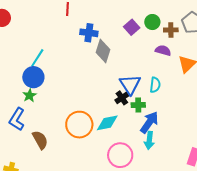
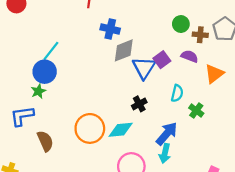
purple square: (132, 27) -> (162, 60), moved
gray diamond: (103, 51) -> (124, 50), turned 45
blue triangle: (130, 84) -> (144, 68), moved
green cross: (138, 105) -> (196, 111), moved, turned 32
blue L-shape: (17, 119) -> (22, 116), turned 45

